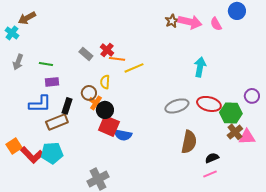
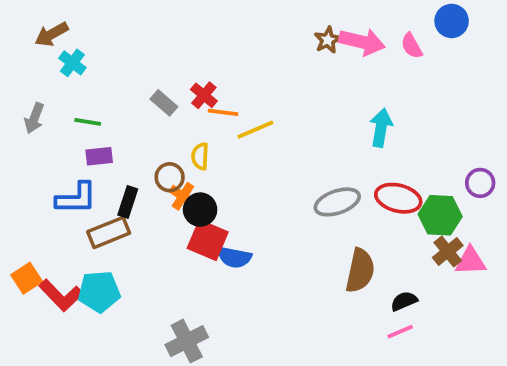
cyan cross: (12, 33) -> (72, 63), moved

